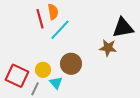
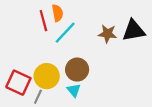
brown star: (108, 48) -> (108, 34), moved
yellow circle: (43, 70) -> (47, 76), size x1.5
cyan triangle: (56, 83) -> (74, 90), moved

